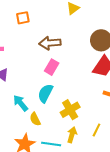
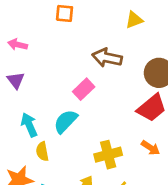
brown arrow: (50, 43) -> (107, 58), moved
yellow cross: (70, 110) -> (108, 155), moved

